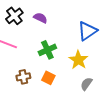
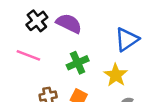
purple semicircle: (40, 18) -> (69, 23), size x1.5

